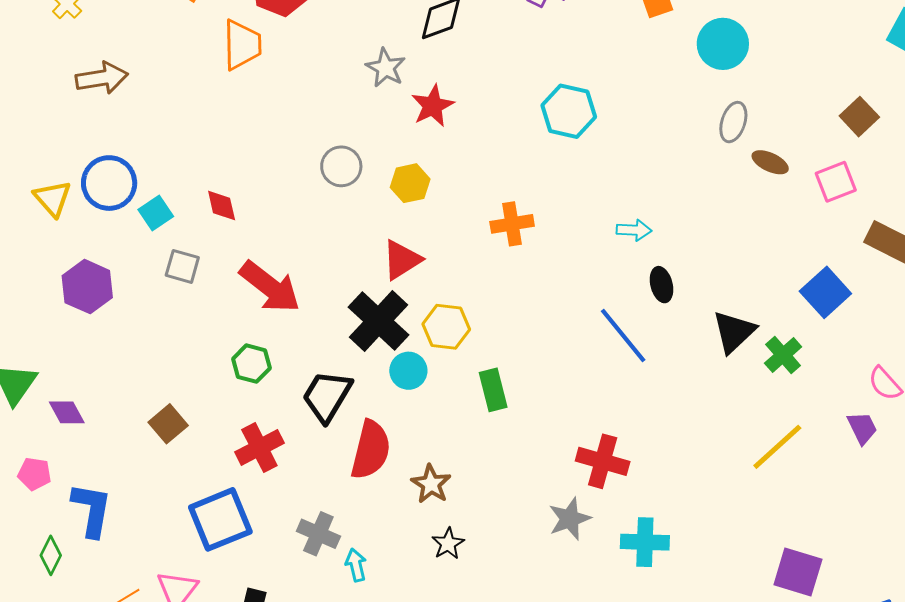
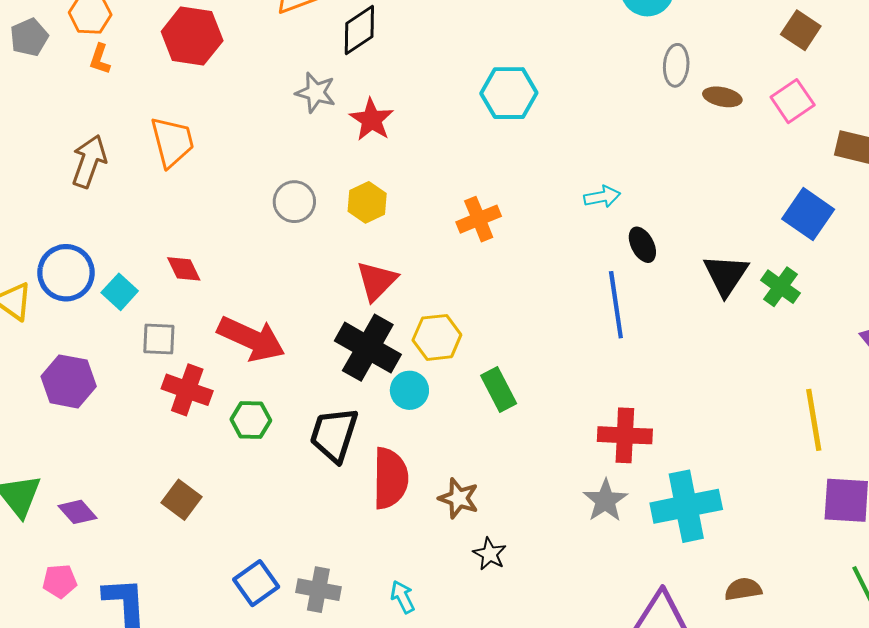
orange trapezoid: (242, 45) -> (172, 142), moved
brown arrow: (102, 78) -> (89, 161), moved, turned -48
blue line: (623, 336) -> (616, 305), turned 44
yellow line: (777, 447) -> (814, 420), moved, turned -44
red cross: (259, 448) -> (187, 390), moved, turned -30
blue square: (220, 519) -> (256, 583), size x0.7
gray cross: (318, 534) -> (318, 590), moved
cyan cross: (645, 542) -> (686, 506), size x1.4

